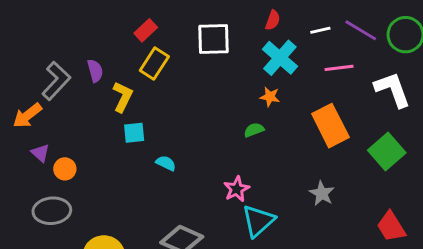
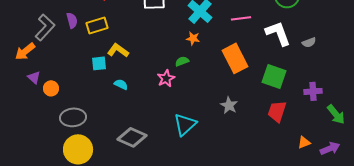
yellow rectangle: (154, 64) -> (97, 25), moved, turned 40
yellow L-shape: (123, 97) -> (118, 50), moved, turned -80
green square: (387, 152) -> (274, 76), turned -30
pink star: (237, 189) -> (166, 78), moved
gray ellipse: (52, 211) -> (73, 117), moved
red trapezoid: (391, 227) -> (277, 111), moved, turned 50

